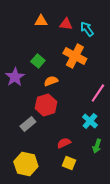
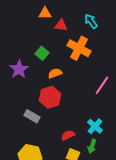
red triangle: (66, 24) -> (61, 25), moved
cyan cross: (90, 121) -> (95, 126), moved
gray rectangle: (28, 124) -> (32, 116), turned 70
green arrow: (97, 146) -> (92, 146), moved

